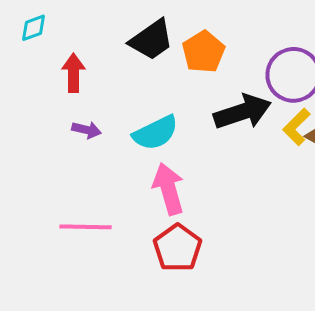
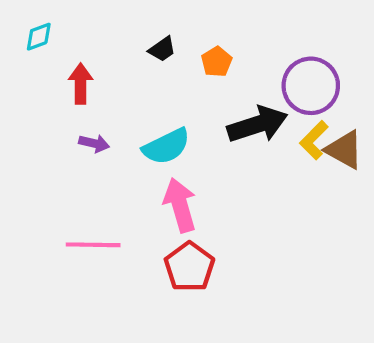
black trapezoid: (152, 40) -> (162, 49), size x0.6
orange pentagon: (204, 52) -> (217, 62), size x0.7

